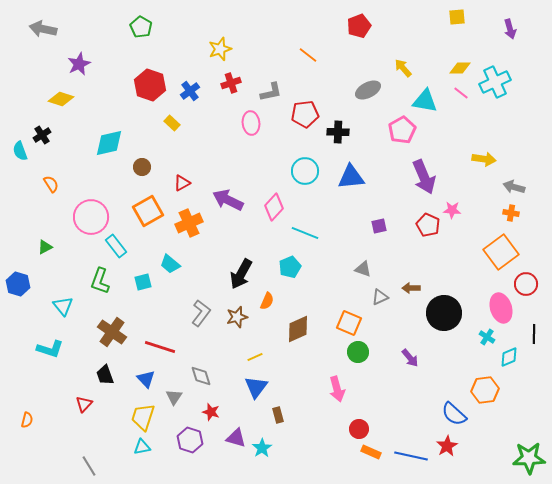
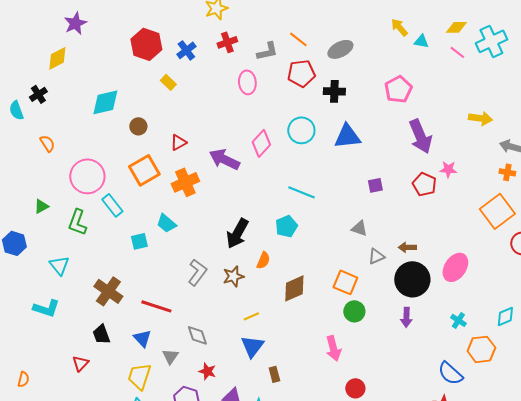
orange line: (308, 55) -> (298, 39), moved
gray ellipse: (368, 90) -> (340, 49), moved
yellow diamond: (61, 99) -> (57, 58), turned -45
cyan triangle: (425, 101) -> (421, 41), moved, size x0.6
pink diamond: (274, 207) -> (261, 143), moved
green L-shape: (100, 281) -> (77, 222), moved
pink ellipse: (501, 308) -> (455, 267), moved, turned 52
black circle: (444, 313) -> (412, 279), moved
cyan cross: (487, 337) -> (458, 320), moved
purple arrow: (410, 358) -> (406, 317), turned 42

